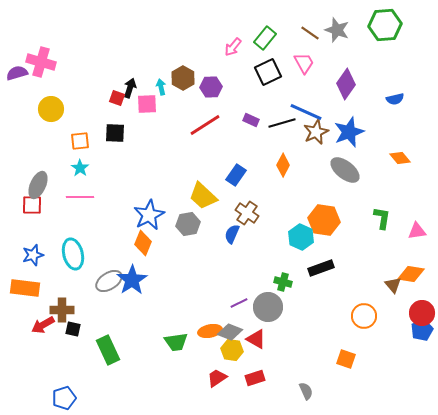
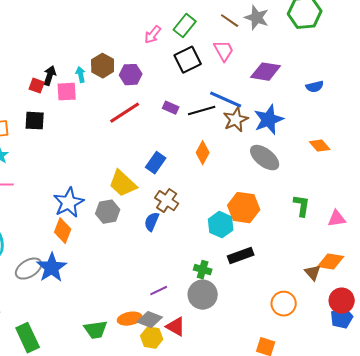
purple diamond: (346, 84) -> (266, 72), turned 64
gray circle: (268, 307) -> (203, 295), moved

